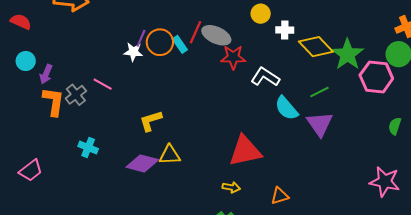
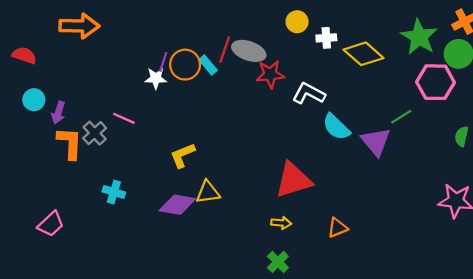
green star: (348, 54) -> (419, 37), moved
green line: (319, 92) -> (401, 117), moved

